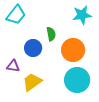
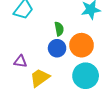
blue circle: (33, 48) -> (57, 48), moved

